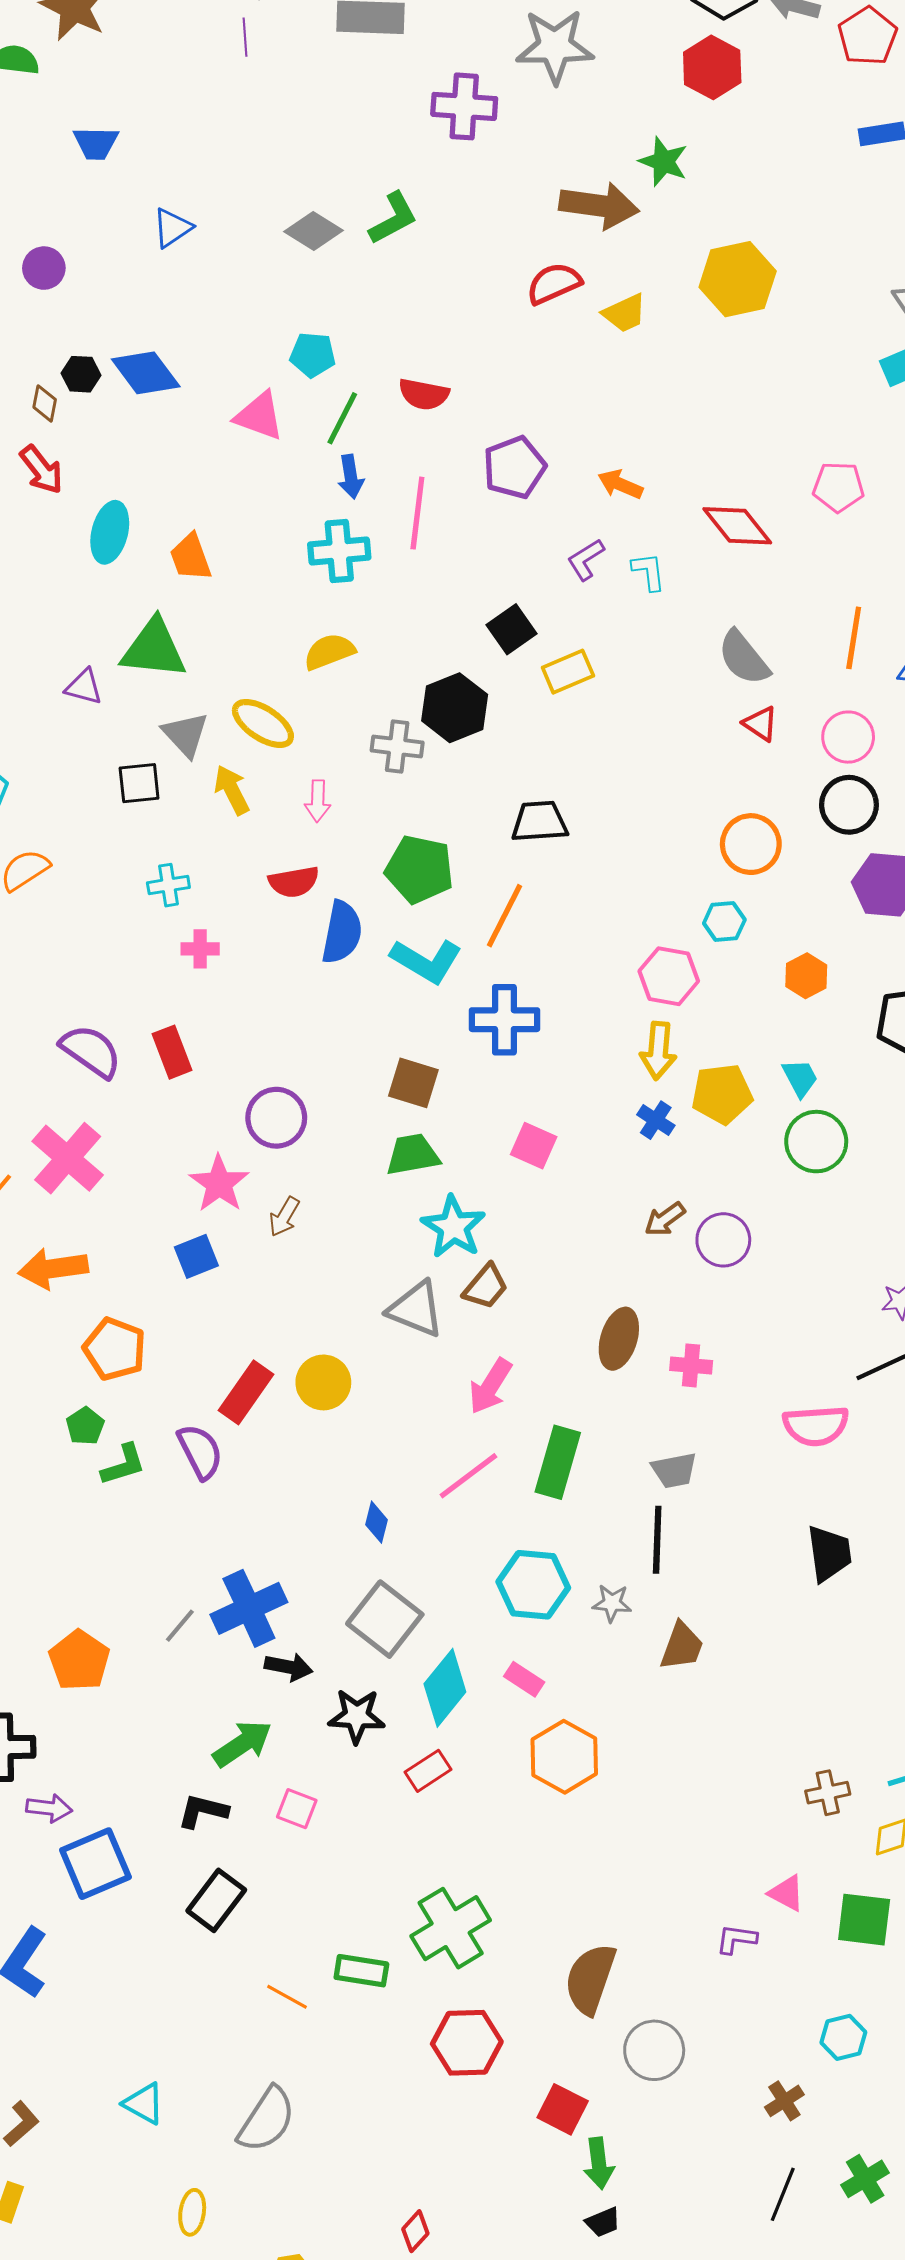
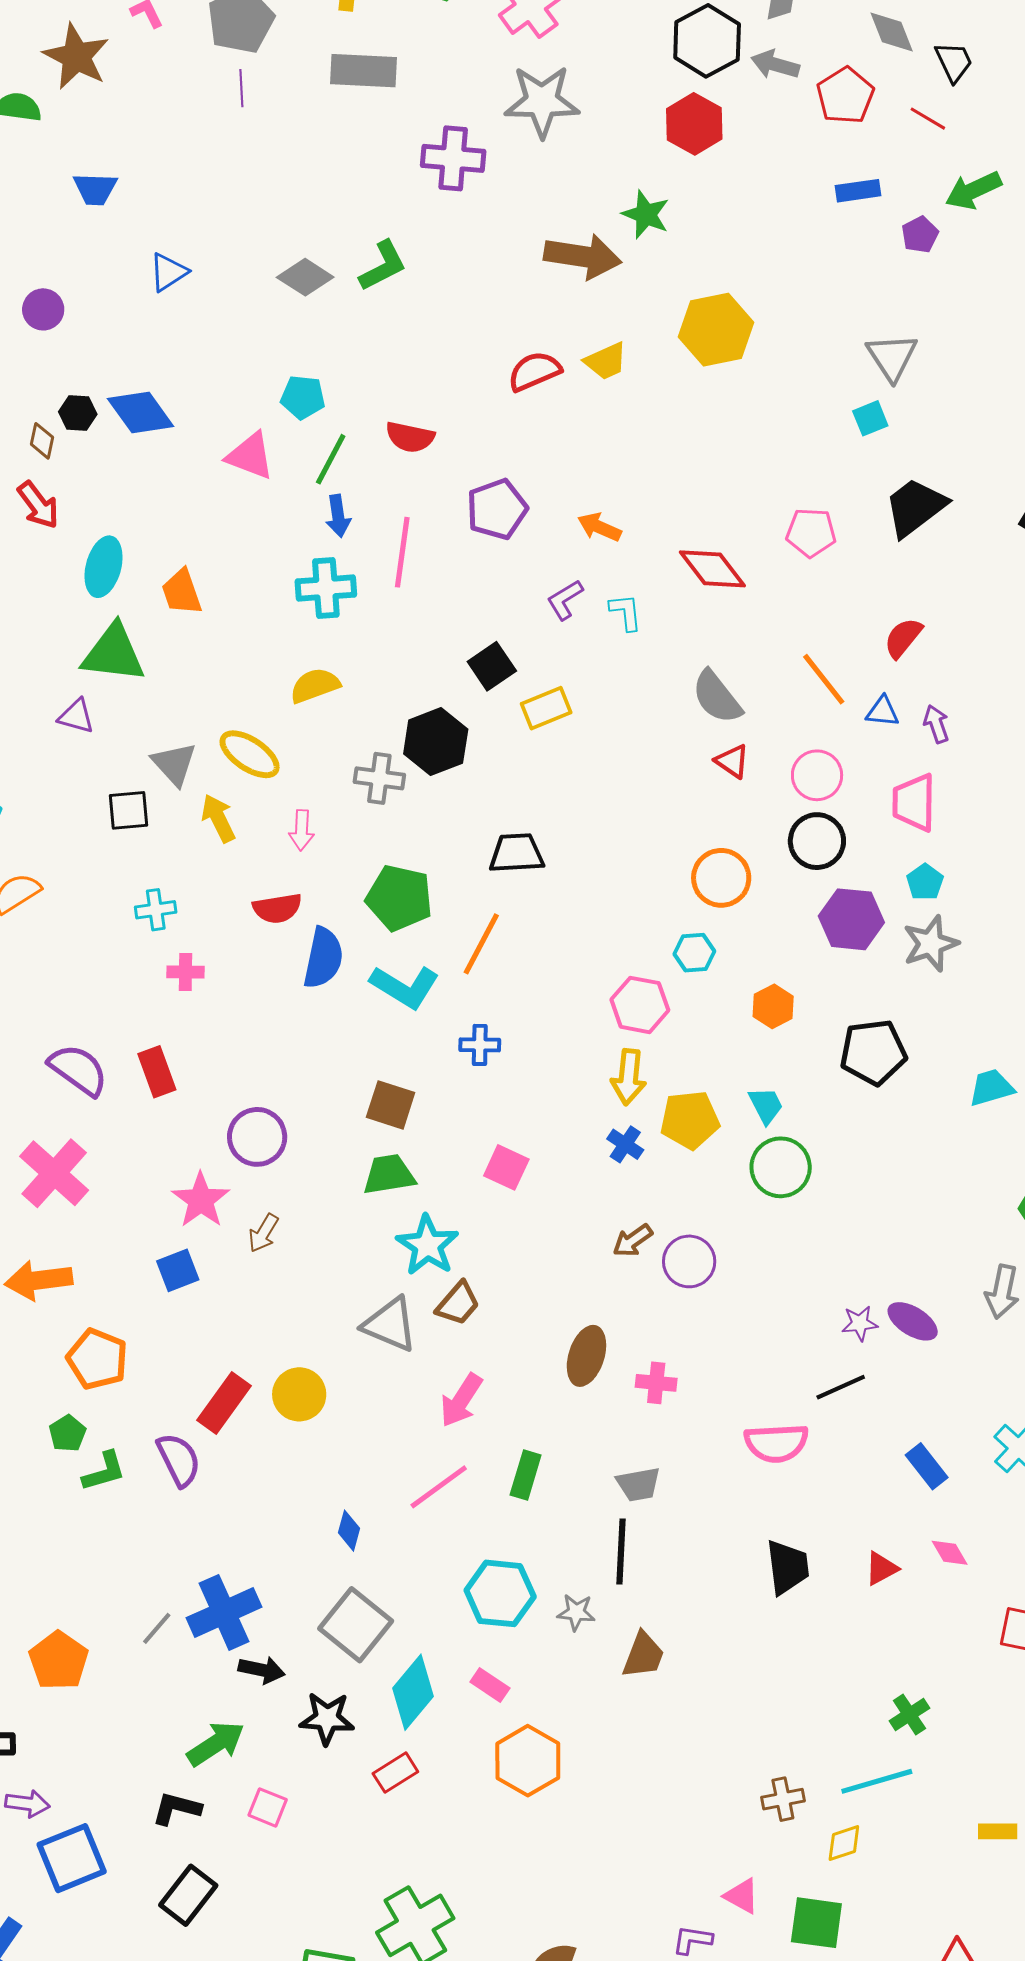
red semicircle: (554, 283) -> (534, 371), moved
orange line: (854, 638) -> (824, 679), turned -48
green triangle: (154, 649) -> (113, 653), moved
blue cross: (504, 1020) -> (480, 1045), size x0.6
green rectangle: (558, 1462) -> (526, 1475), size x0.7

